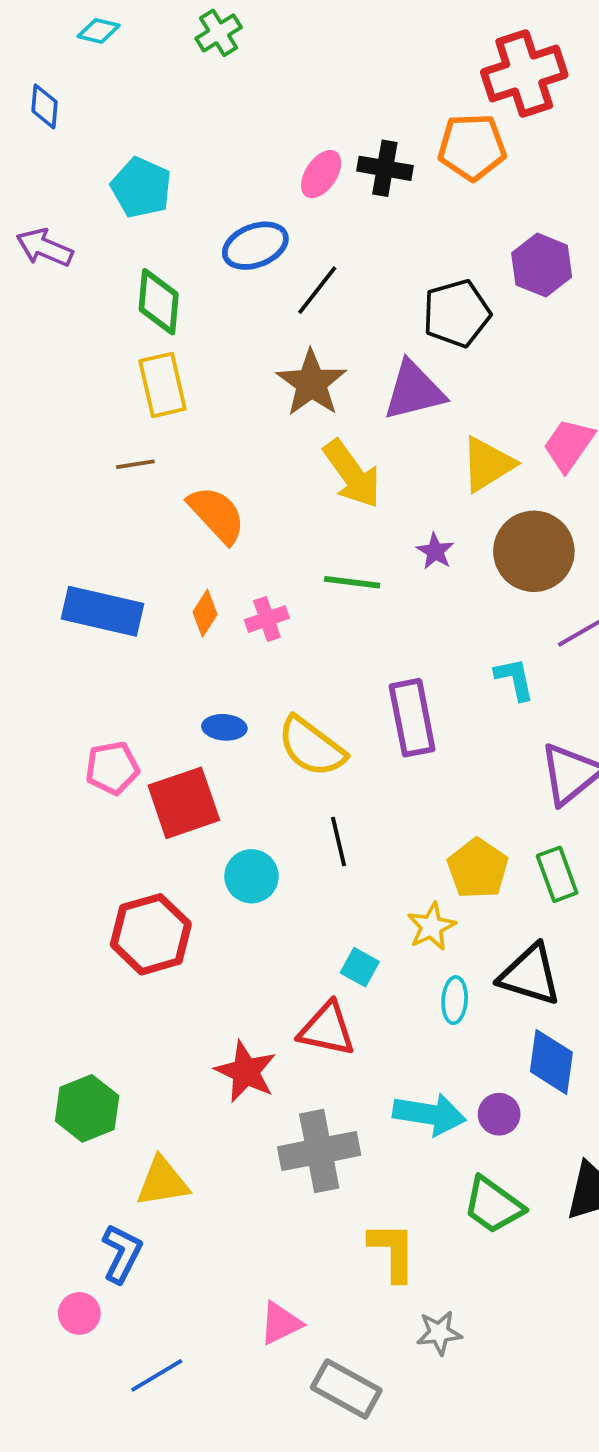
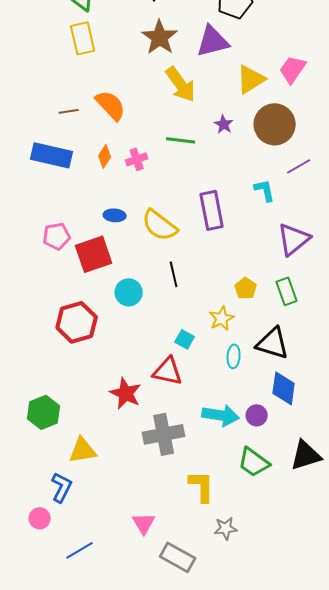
brown line: (135, 464) -> (69, 111), moved
yellow pentagon: (478, 869) -> (246, 288), size x0.7
pink triangle: (280, 1323) -> (144, 523), turned -35

